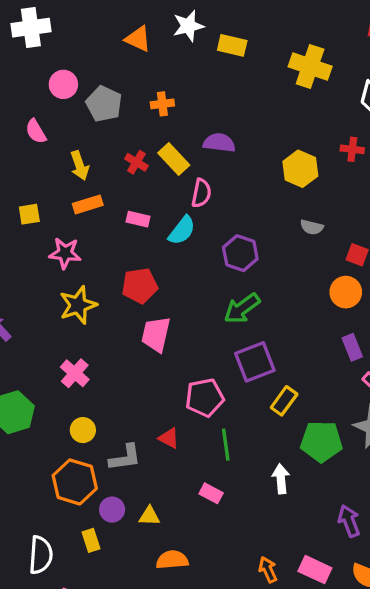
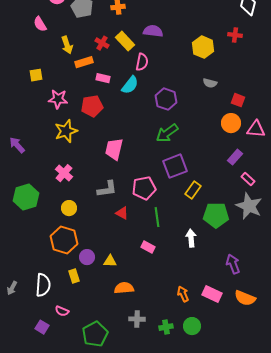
orange rectangle: (88, 204) -> (84, 62), moved
red pentagon: (140, 286) -> (92, 106), moved
purple rectangle: (352, 347) -> (235, 157), turned 63
gray L-shape: (125, 458) -> (107, 189), moved

